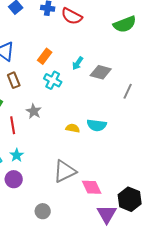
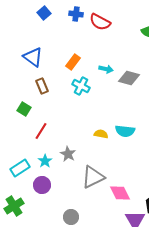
cyan arrow: (78, 63) -> (106, 69), turned -112
gray star: (34, 111) -> (68, 154), moved
red line: (13, 125) -> (41, 131), turned 42

